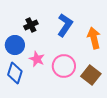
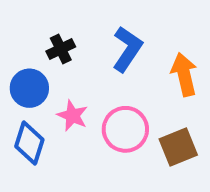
brown square: (91, 75) -> (178, 147), turned 30

